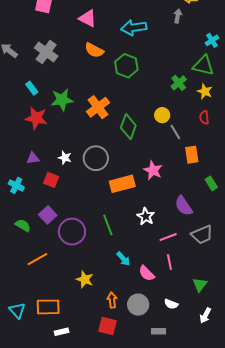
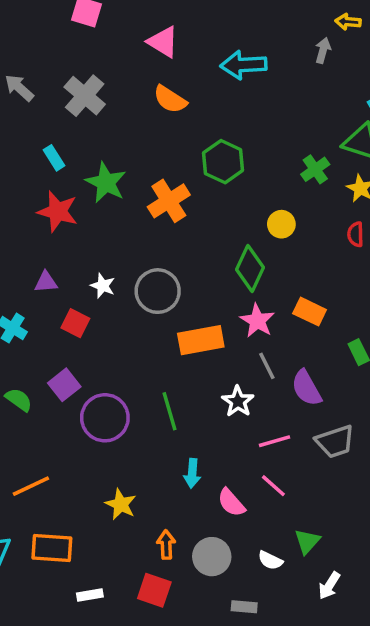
green hexagon: (126, 66) -> (223, 162), moved
green star: (62, 100) -> (106, 183), turned 30
green diamond: (128, 127) -> (250, 269), moved
gray line: (175, 132) -> (267, 366), moved
orange rectangle: (192, 155) -> (310, 312), moved, turned -60
orange line: (37, 259) -> (31, 486), moved
cyan arrow: (123, 259) -> (192, 473), turned 42
pink line: (169, 262) -> (273, 486), turned -42
green triangle: (200, 285) -> (307, 541), moved
white rectangle: (62, 332) -> (90, 595), moved

